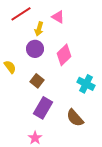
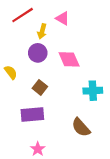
pink diamond: (64, 55) -> (69, 59), turned -70
cyan cross: (86, 84) -> (93, 91), turned -30
purple rectangle: (43, 108) -> (32, 114), moved, turned 55

